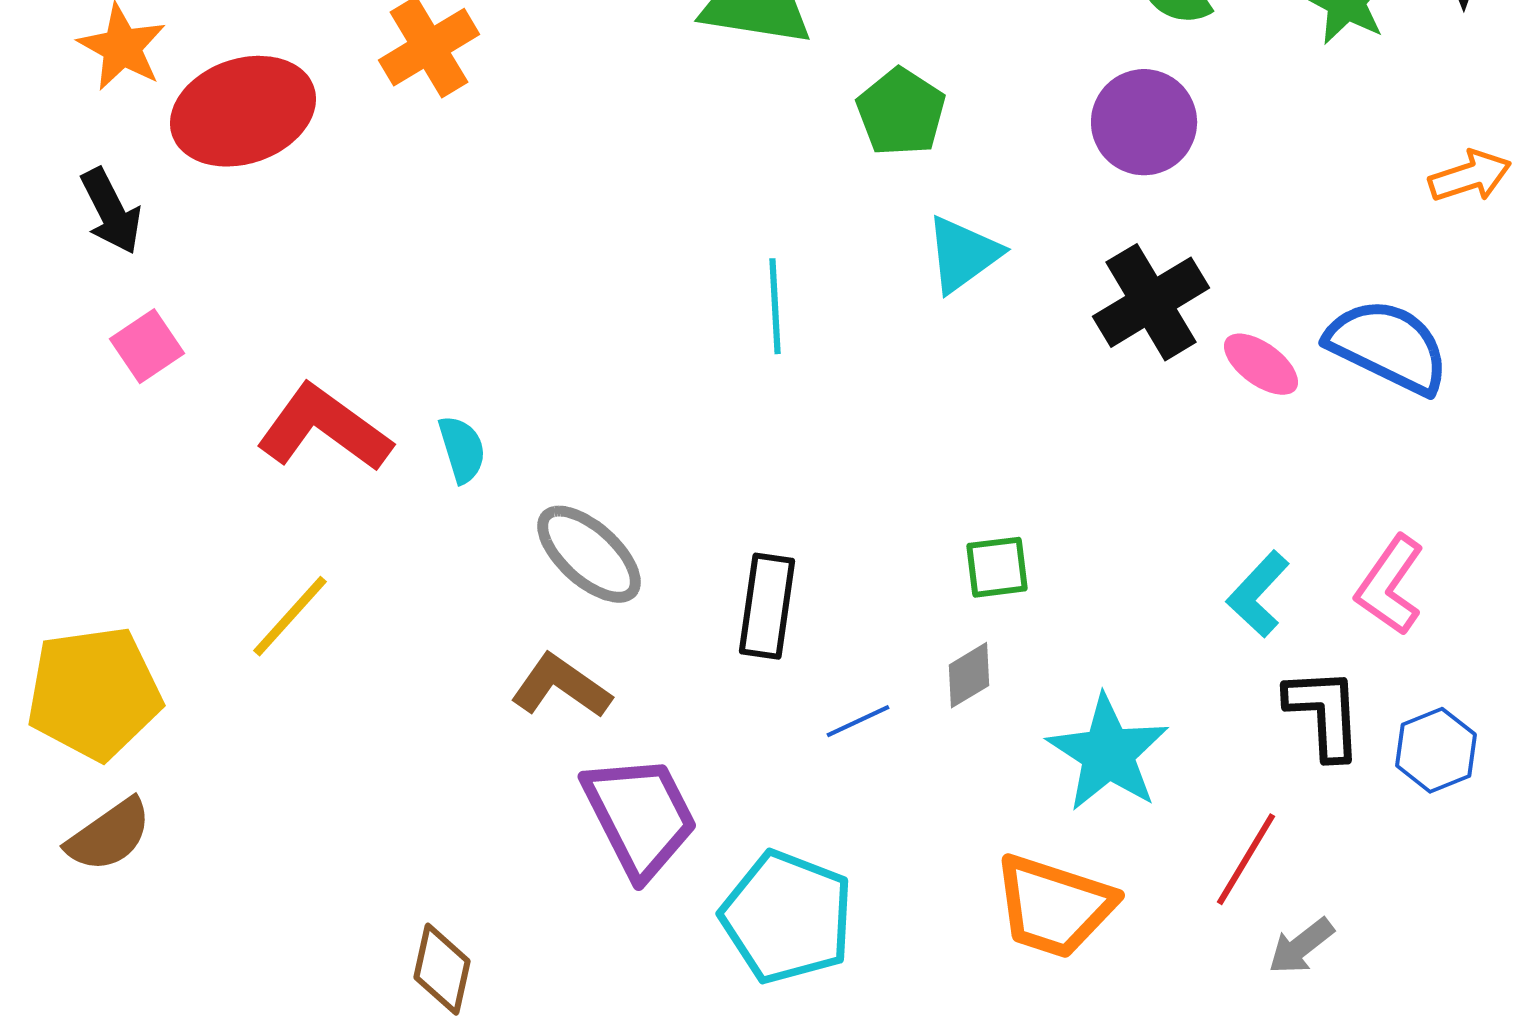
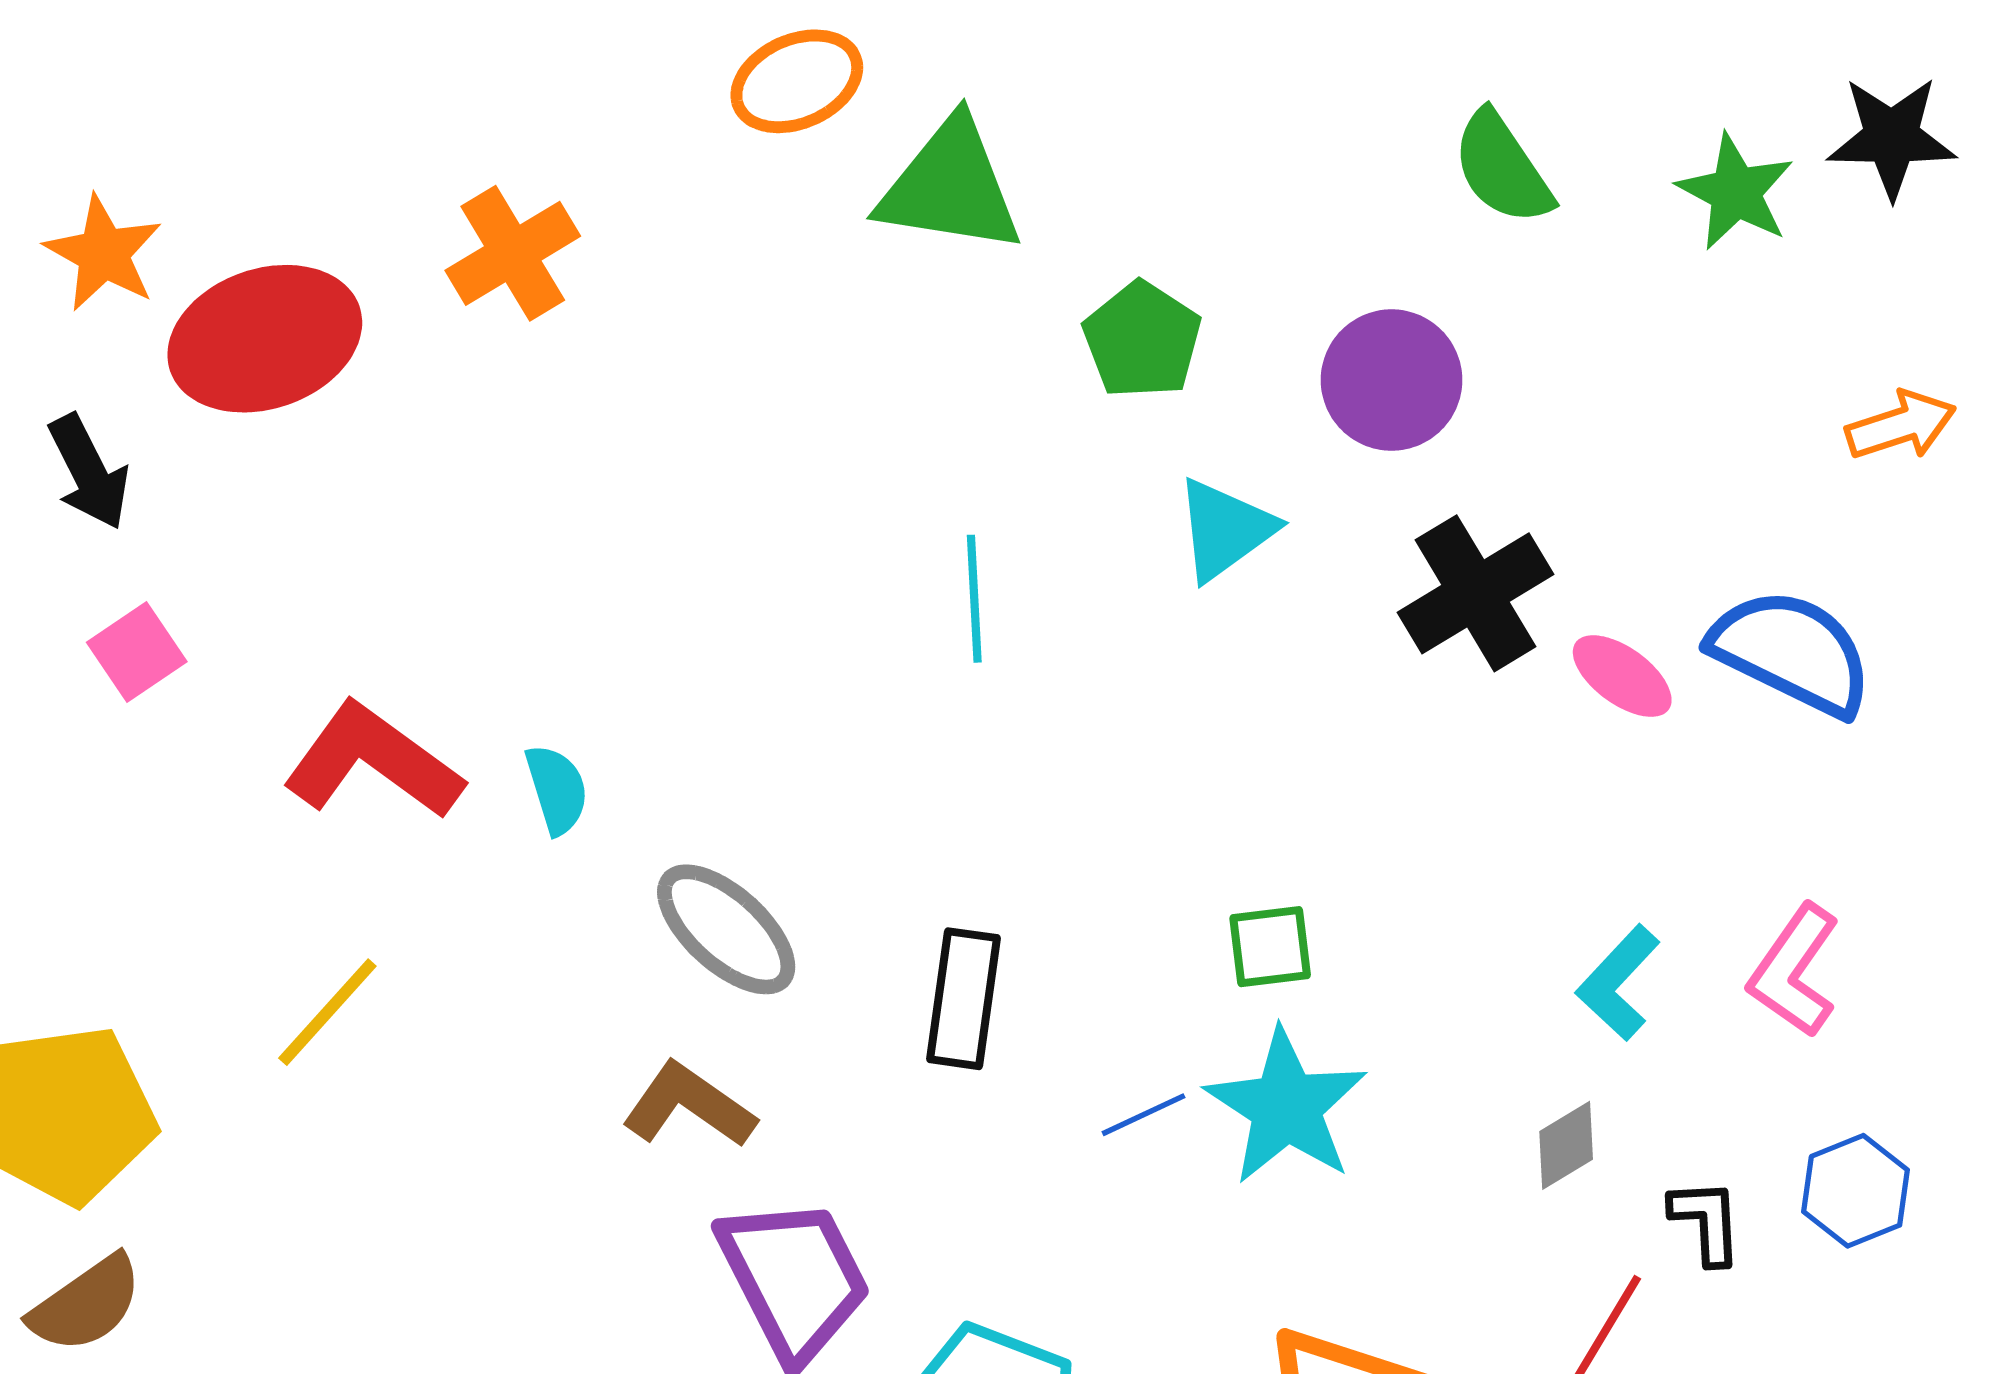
purple circle: (1144, 122) -> (1392, 380), moved
gray diamond: (969, 675) -> (1566, 1145), moved
black L-shape: (1324, 713) -> (1706, 1221), moved, size x0.7
blue line: (858, 721) -> (1144, 1115), moved
cyan star: (1108, 753) -> (1286, 1107), moved

